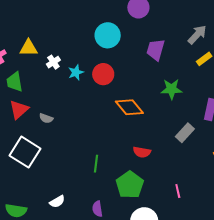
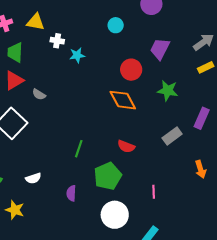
cyan circle: (108, 35) -> (116, 25), size x0.6
white cross: (53, 62) -> (57, 41), turned 32
red circle: (103, 74) -> (131, 70), moved

